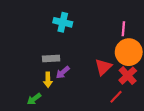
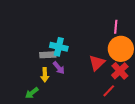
cyan cross: (63, 22) -> (59, 47), moved
purple arrow: (63, 72) -> (59, 68), turned -88

